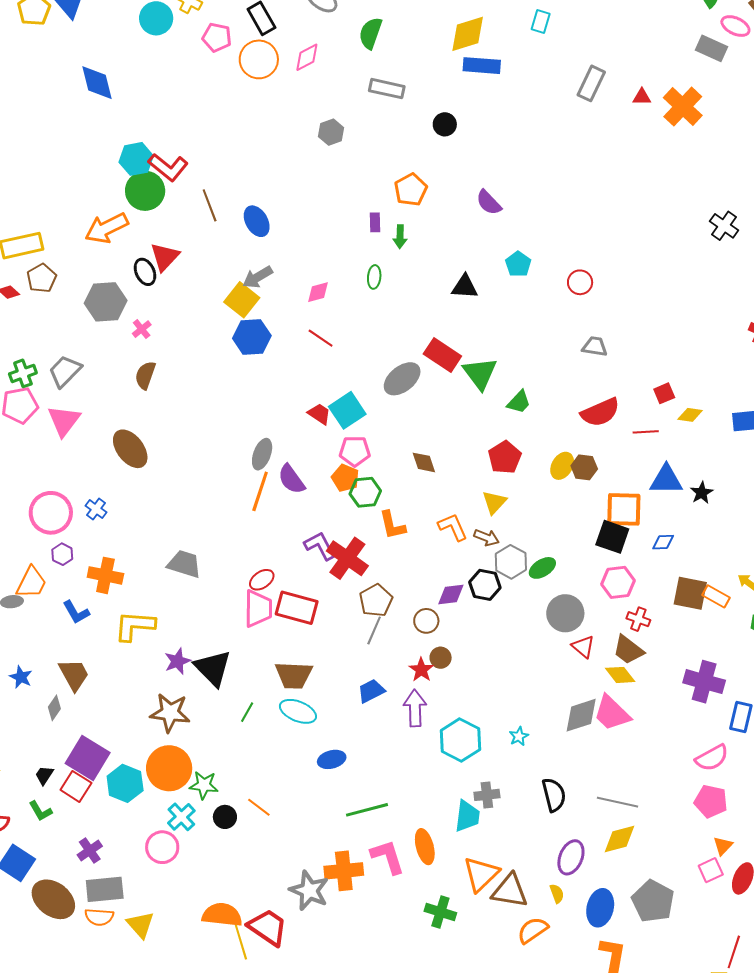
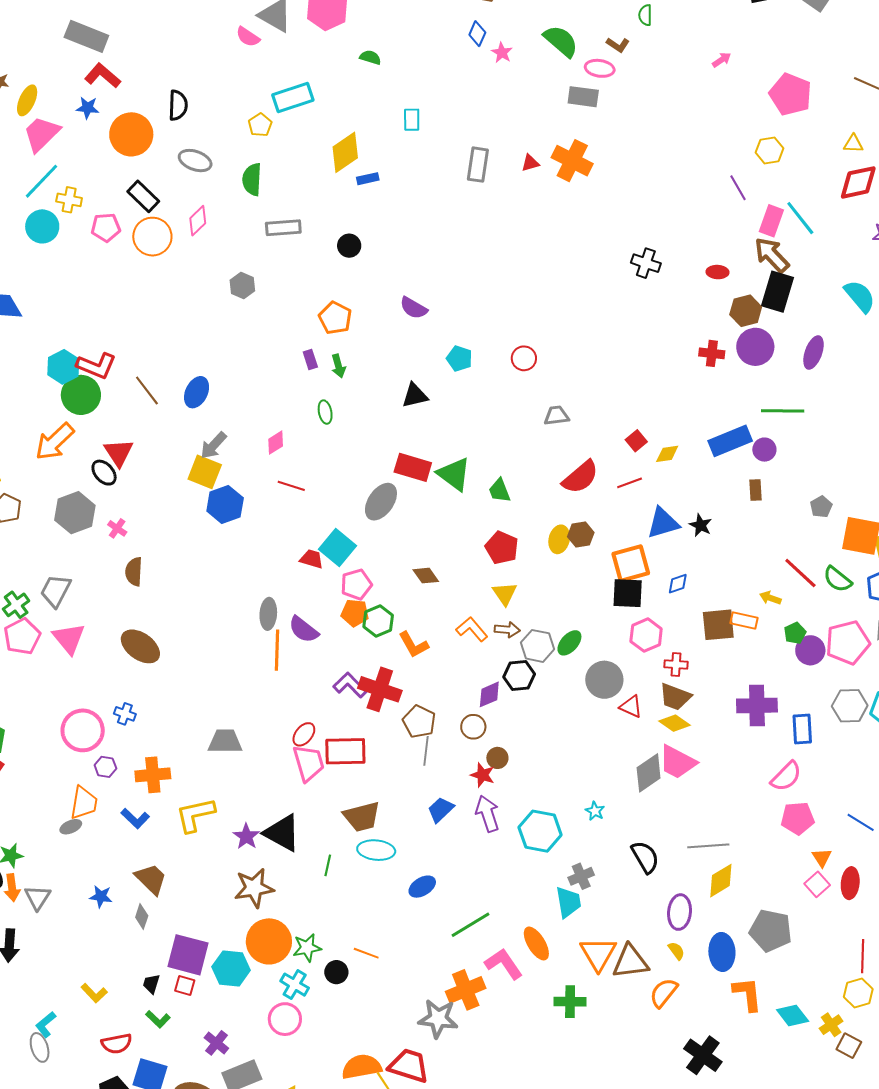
blue rectangle: (482, 66) -> (368, 179), size x0.6
blue ellipse: (257, 221) -> (197, 392), turned 72
green trapezoid: (519, 402) -> (499, 491), turned 132
red square: (76, 786) -> (185, 986), size x0.7

